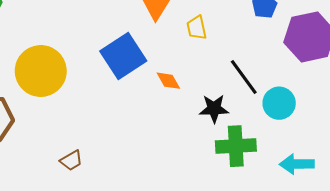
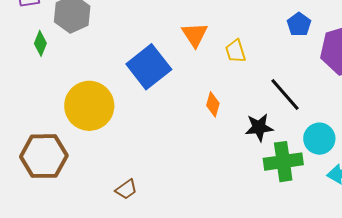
blue square: (123, 56) -> (149, 67), moved
orange diamond: (168, 81) -> (213, 104), turned 50
cyan circle: (279, 103) -> (319, 139), moved

